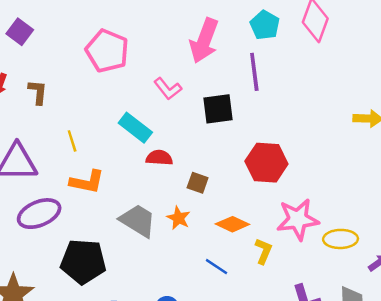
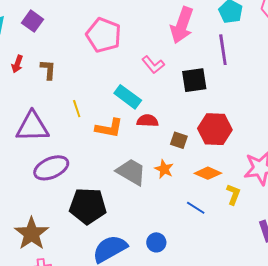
red hexagon: (266, 163) -> (215, 129), moved
orange L-shape: (87, 182) -> (109, 128), moved

